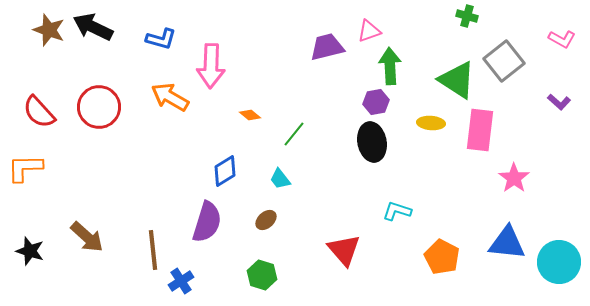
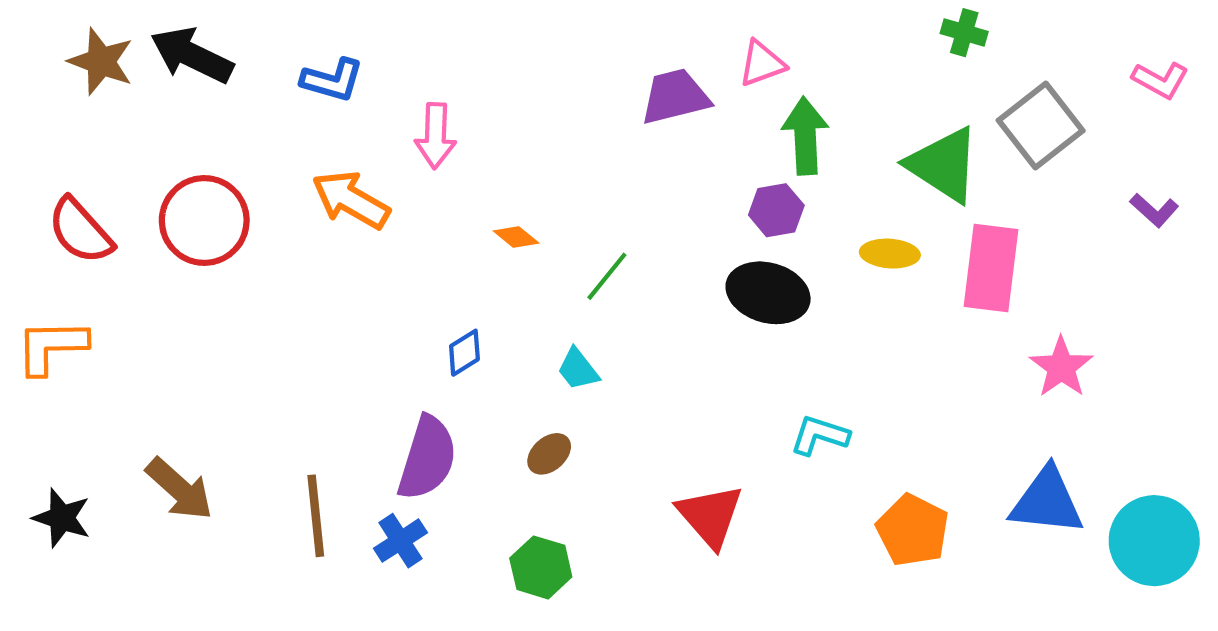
pink arrow: (211, 66) -> (436, 136), size x0.7
black ellipse: (372, 142) -> (768, 293), turned -63
blue diamond: (225, 171) -> (464, 353), size x0.7
blue cross: (181, 281) -> (400, 541), moved

